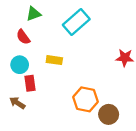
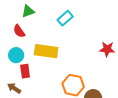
cyan rectangle: (76, 22) -> (65, 18), size x0.7
yellow rectangle: (54, 60) -> (46, 51), size x1.6

